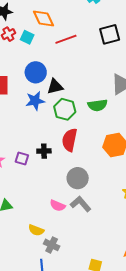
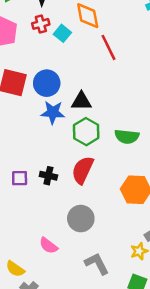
red line: (66, 39) -> (109, 47), turned 70
blue circle: (36, 72) -> (47, 83), moved
purple square: (22, 159) -> (20, 178), turned -32
gray L-shape: (81, 204) -> (97, 264), moved

